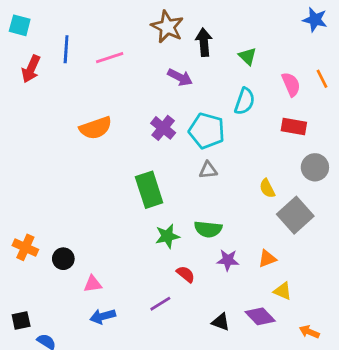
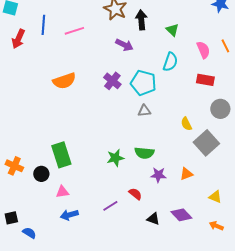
green rectangle: (149, 190) -> (61, 155), moved
red semicircle: (186, 274) -> (135, 194), moved
yellow triangle: (283, 291) -> (215, 197), moved

